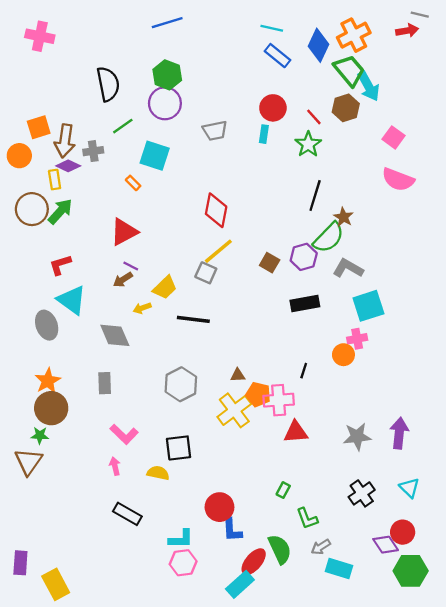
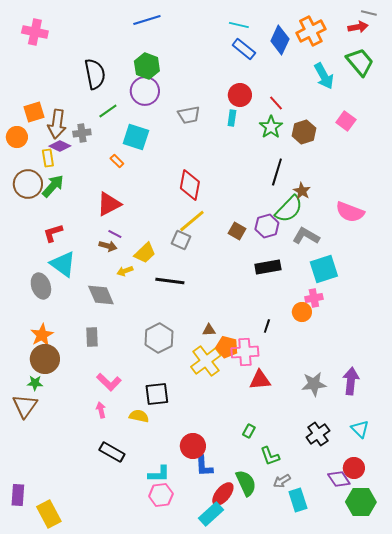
green trapezoid: (349, 70) -> (360, 62), moved
brown hexagon: (346, 108) -> (304, 132), moved
pink semicircle: (398, 180) -> (350, 212), moved
brown arrow: (123, 280) -> (108, 246), turned -132
cyan rectangle: (339, 568) -> (298, 500), turned 55

